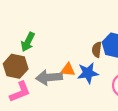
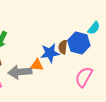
blue star: (88, 73) -> (50, 53), moved

